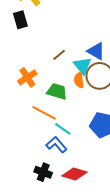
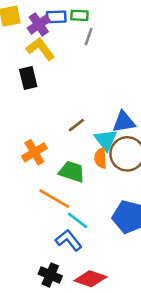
blue triangle: (96, 51) -> (124, 122), turned -42

